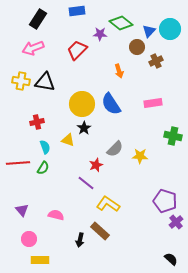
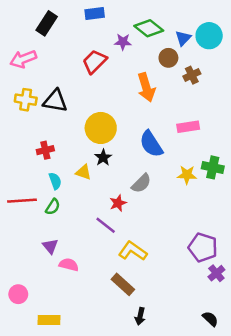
pink arrow: (33, 48) -> (23, 59), moved
orange arrow: (119, 71) -> (146, 87), size x1.6
blue semicircle: (111, 104) -> (151, 144), moved
yellow star: (140, 156) -> (187, 175), moved
purple triangle: (22, 210) -> (50, 246), moved
pink circle: (29, 239) -> (18, 294), moved
black arrow: (80, 240) -> (140, 316), moved

